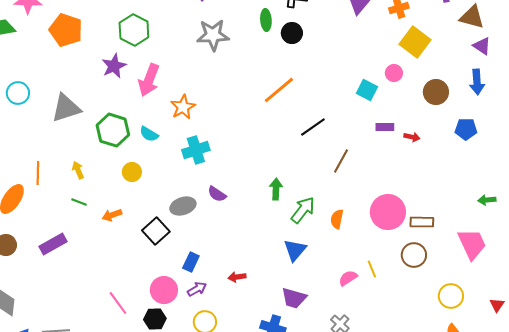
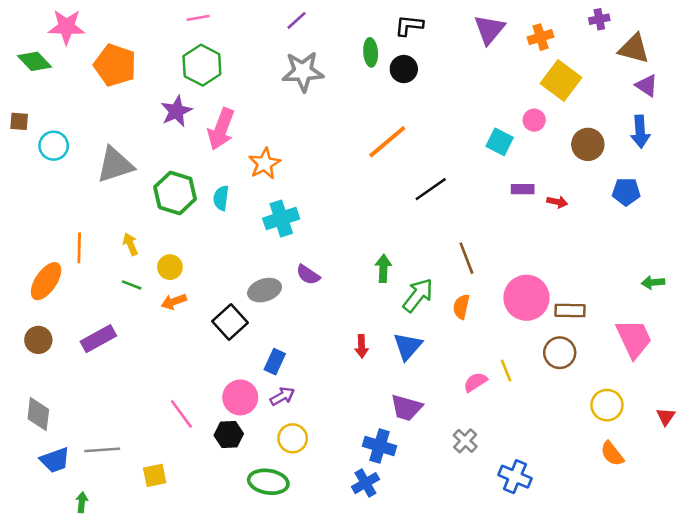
cyan semicircle: (149, 134) -> (221, 198), turned 66
brown line: (341, 161) -> (466, 258), moved, turned -50
yellow circle: (132, 172) -> (170, 267), moved
red arrow: (237, 277) -> (362, 346), moved, turned -84

